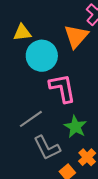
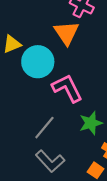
green star: (75, 127) -> (91, 123), turned -30
gray L-shape: (47, 148) -> (50, 161), moved

